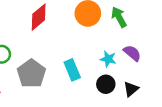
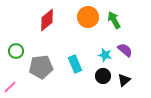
gray pentagon: (31, 73) -> (41, 67), turned 30

